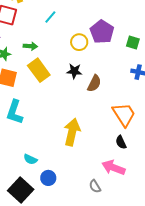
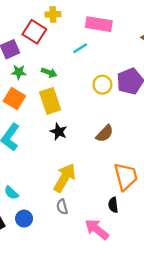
black star: (74, 71) -> (59, 132), moved
gray semicircle: (95, 186) -> (62, 207), moved

